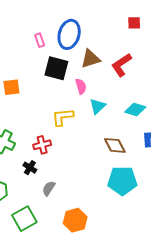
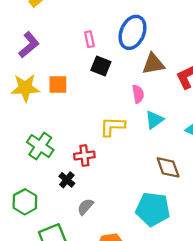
pink rectangle: (40, 40) -> (89, 39), moved
black square: (56, 68) -> (101, 66), moved, size x0.7
cyan pentagon: (122, 181) -> (153, 209), moved

